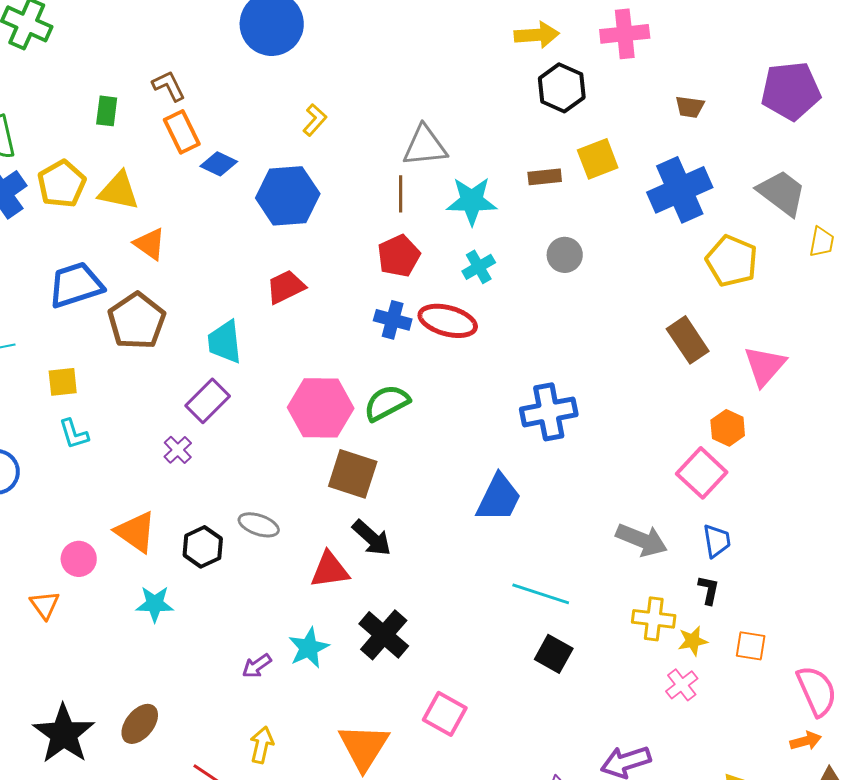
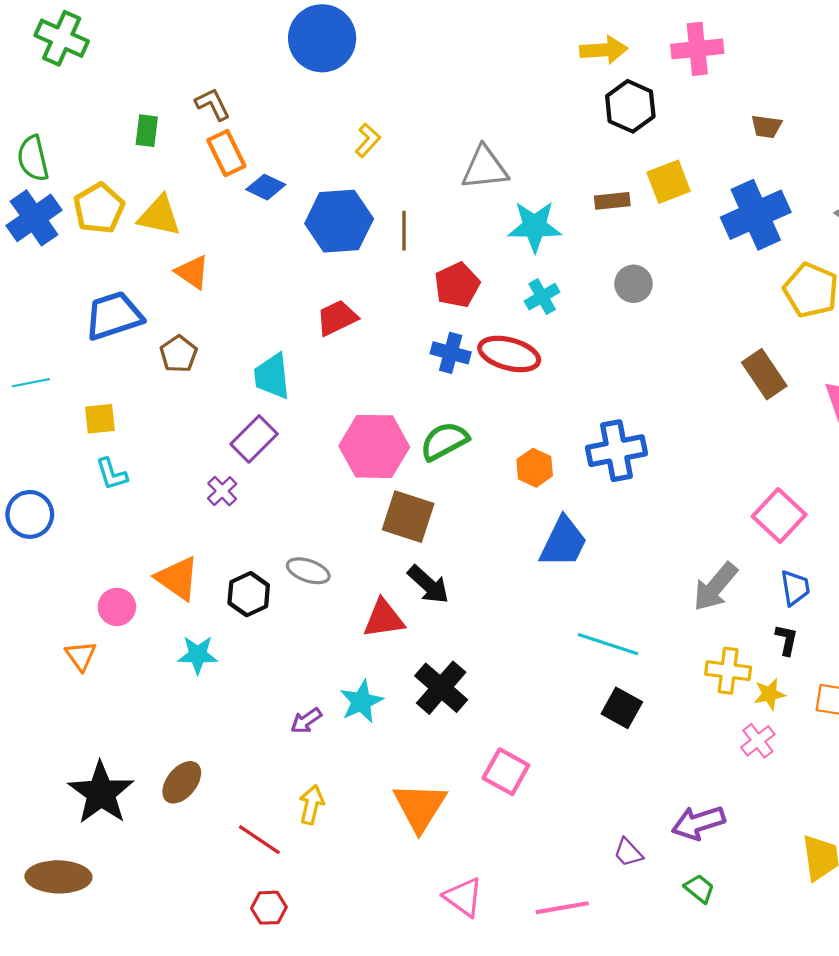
brown line: (401, 194) -> (404, 231), moved
brown pentagon: (137, 321) -> (179, 354), size x0.6
orange hexagon: (728, 428) -> (535, 468), moved
gray arrow: (642, 540) -> (715, 587), turned 108

